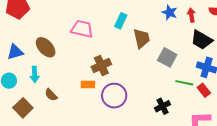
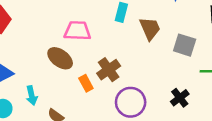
brown ellipse: (46, 47) -> (60, 58), moved
orange rectangle: (88, 85) -> (86, 83), moved, turned 72
black cross: (162, 106) -> (180, 98), moved

